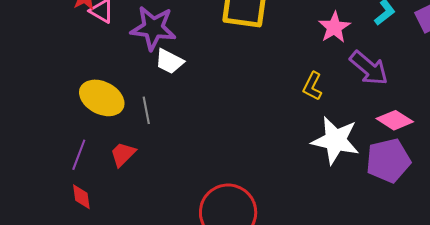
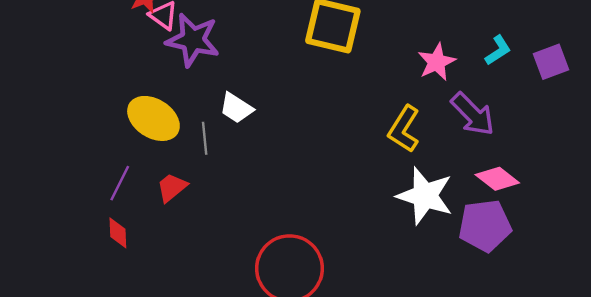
purple star: (153, 28) -> (193, 40), moved
white trapezoid: (169, 61) -> (236, 108), moved
yellow L-shape: (312, 86) -> (404, 129), size x1.4

